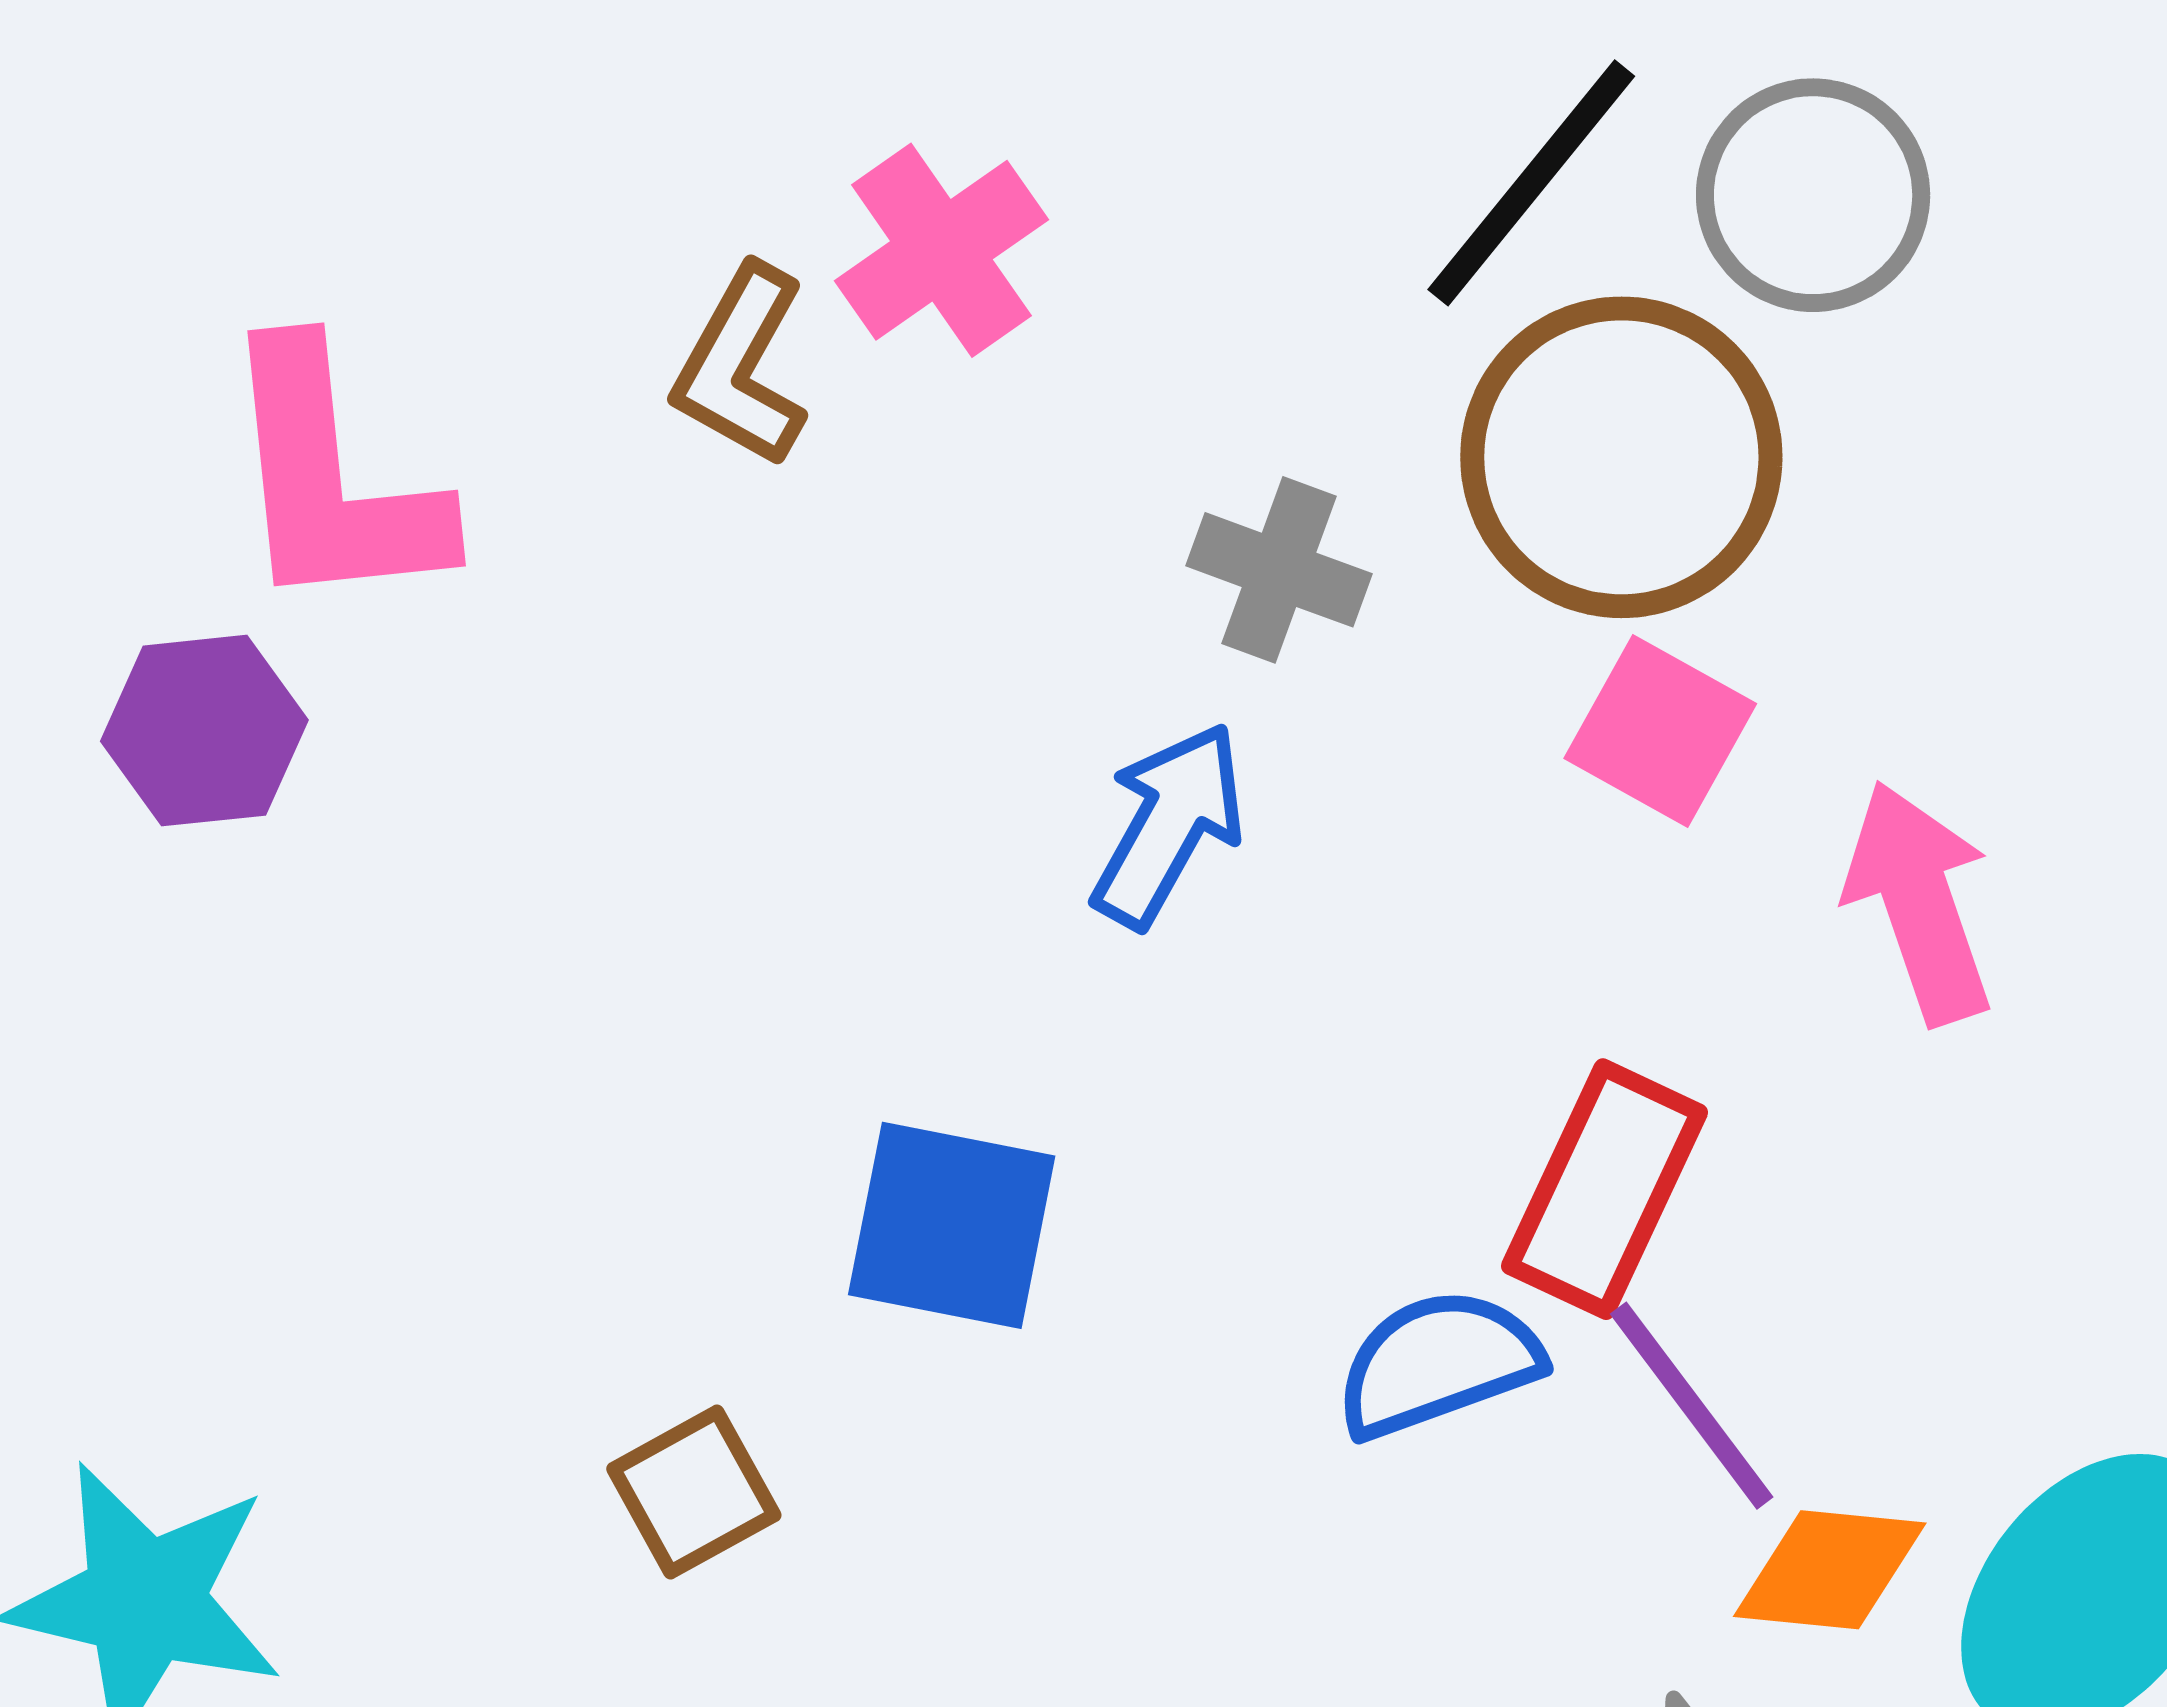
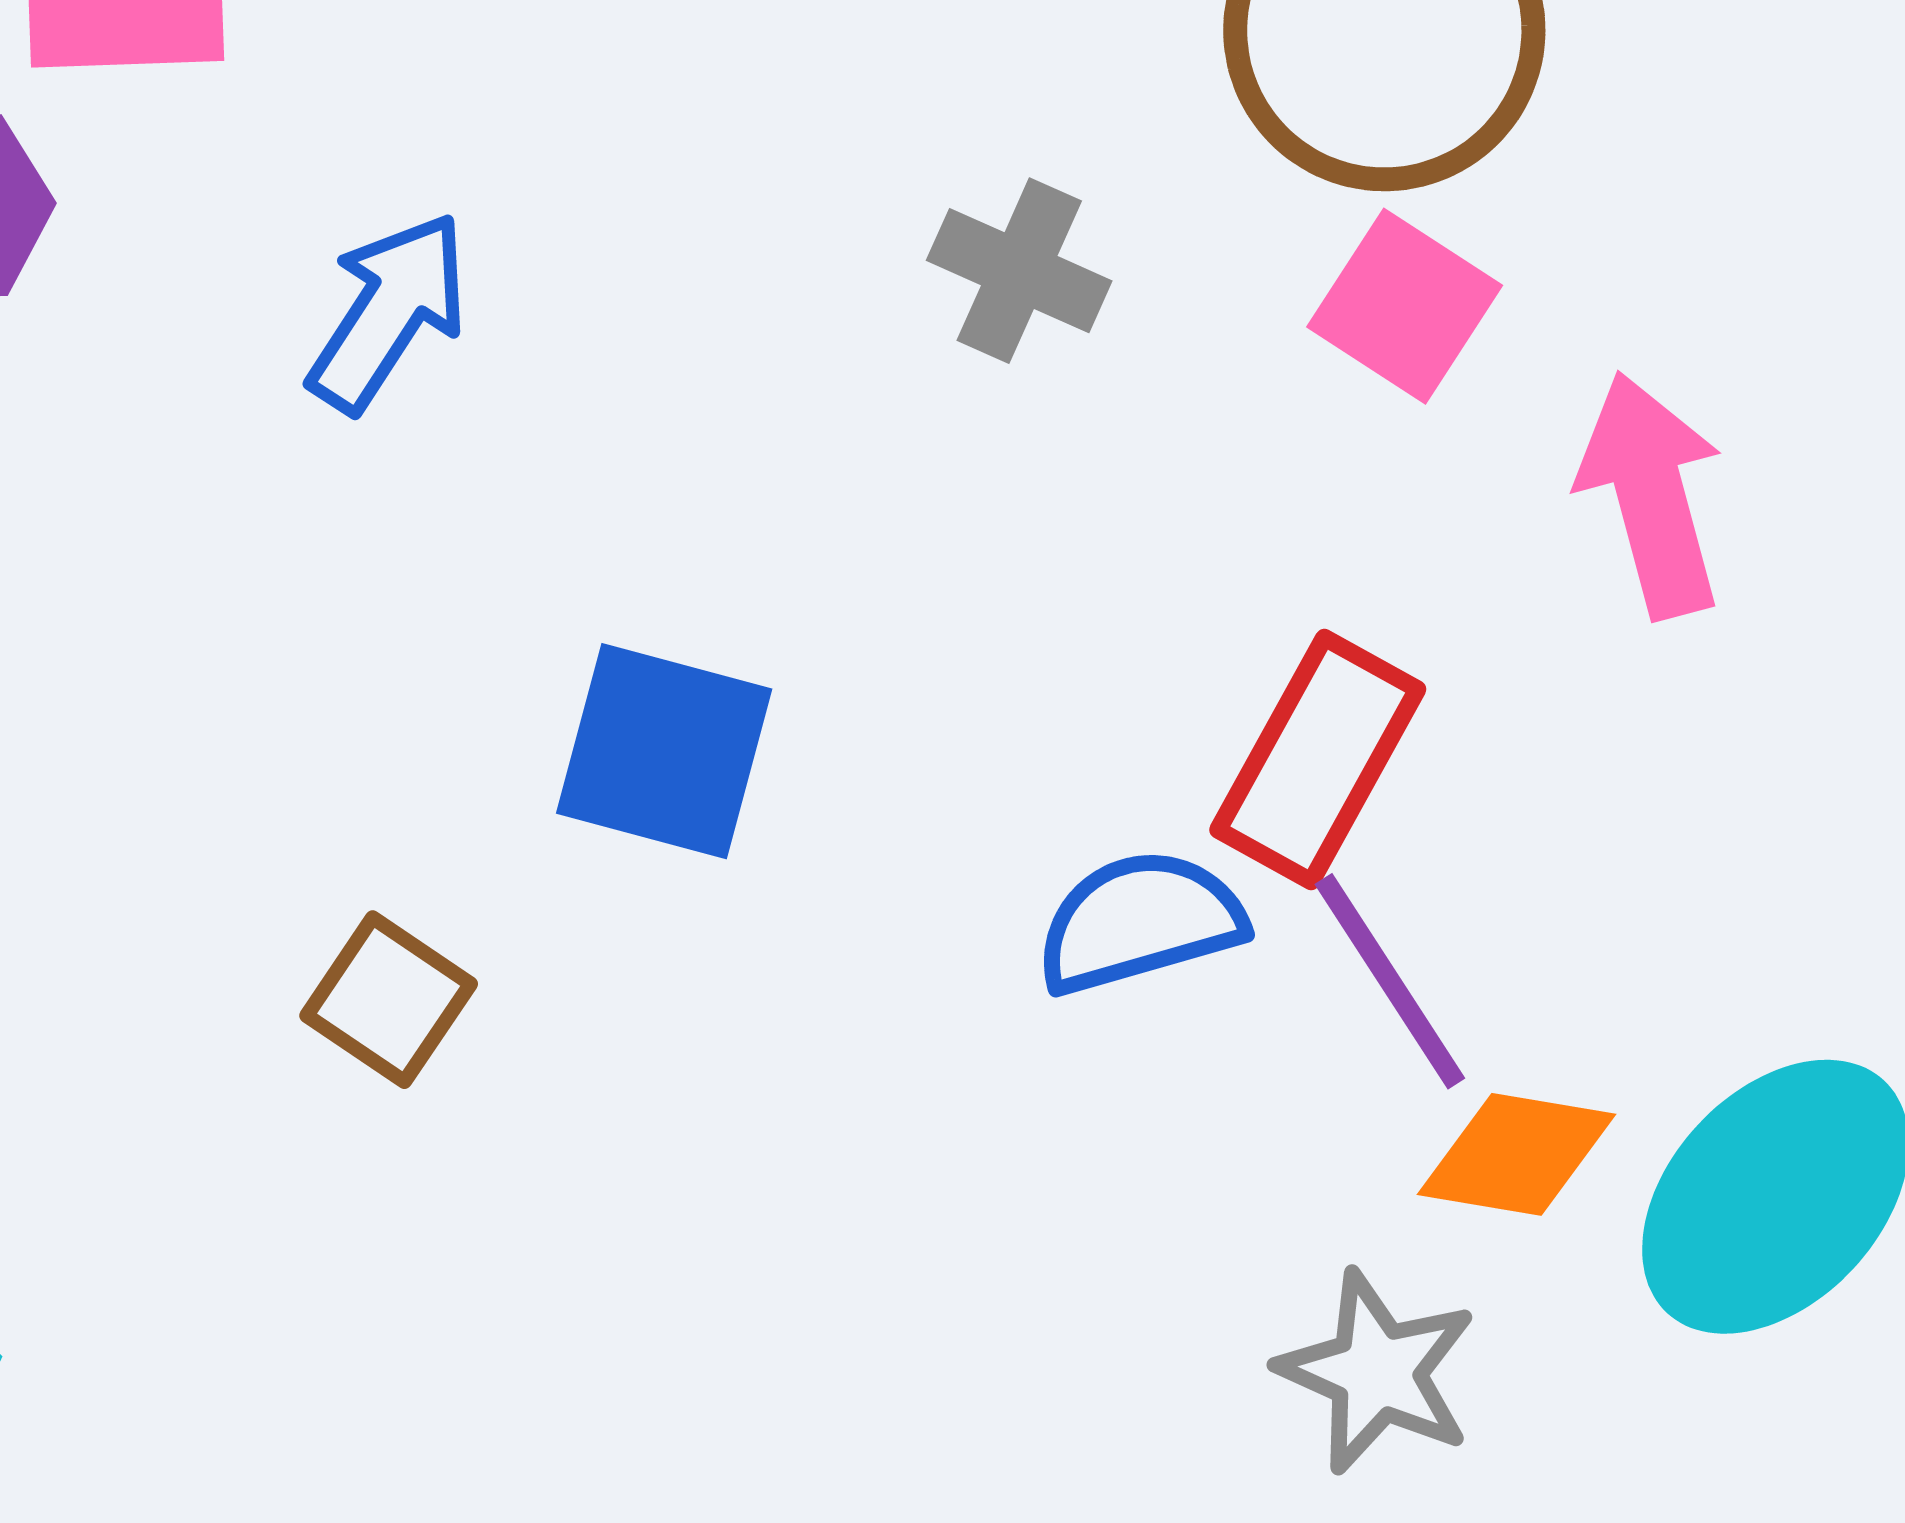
gray cross: (1279, 570) -> (1019, 271), moved
blue arrow: (1169, 825) -> (388, 312), moved
brown square: (694, 1492) -> (389, 1000), turned -31

